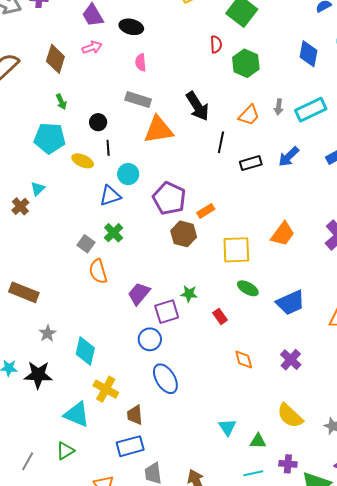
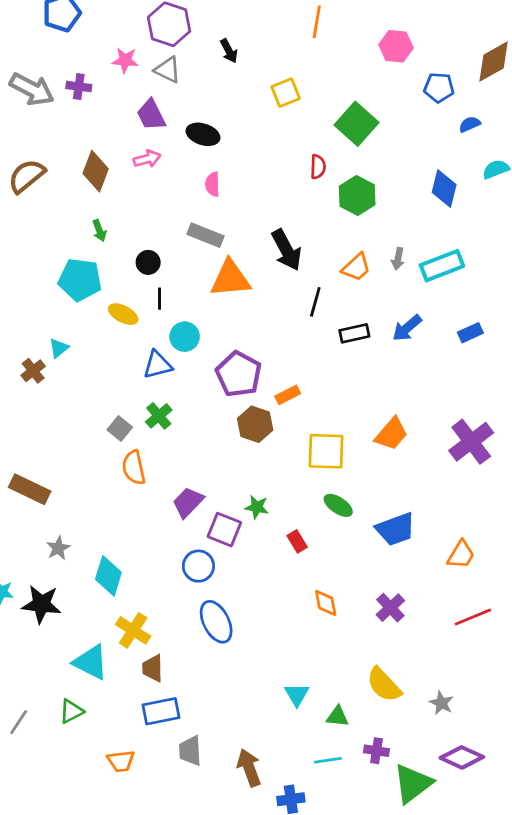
purple square: (167, 312) -> (224, 530), turned 35
brown trapezoid: (135, 415) -> (153, 668), moved

